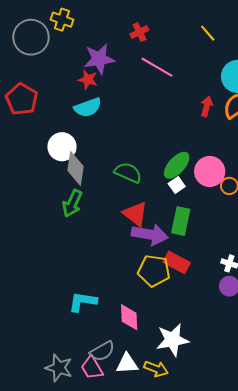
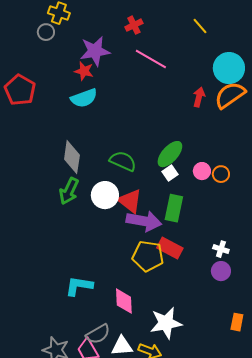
gray circle: (31, 37) -> (46, 32), moved, size x0.5
white circle: (62, 147) -> (105, 195), moved
pink circle: (210, 171) -> (202, 171), moved, size x0.6

